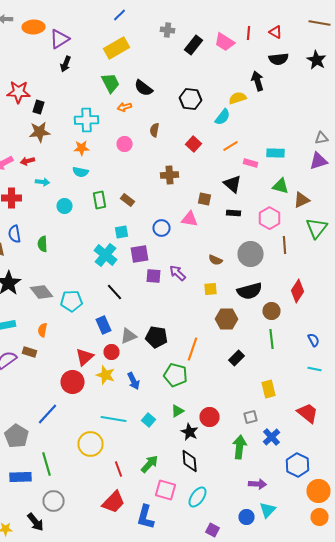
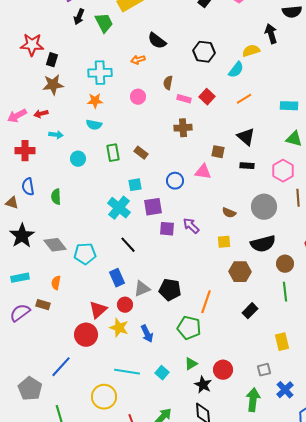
green trapezoid: (110, 83) -> (104, 23), moved
pink rectangle: (250, 163) -> (184, 99), moved

